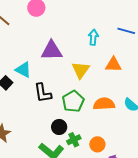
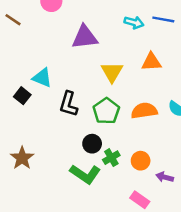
cyan arrow: (93, 37) -> (134, 22), moved, turned 105
purple triangle: (52, 51) -> (85, 37), moved
black L-shape: (43, 93) -> (69, 104), turned 30

